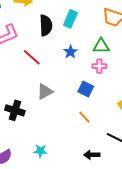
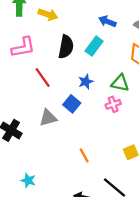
pink cross: (99, 66) -> (113, 104), turned -32
blue square: (86, 89) -> (72, 104), moved

